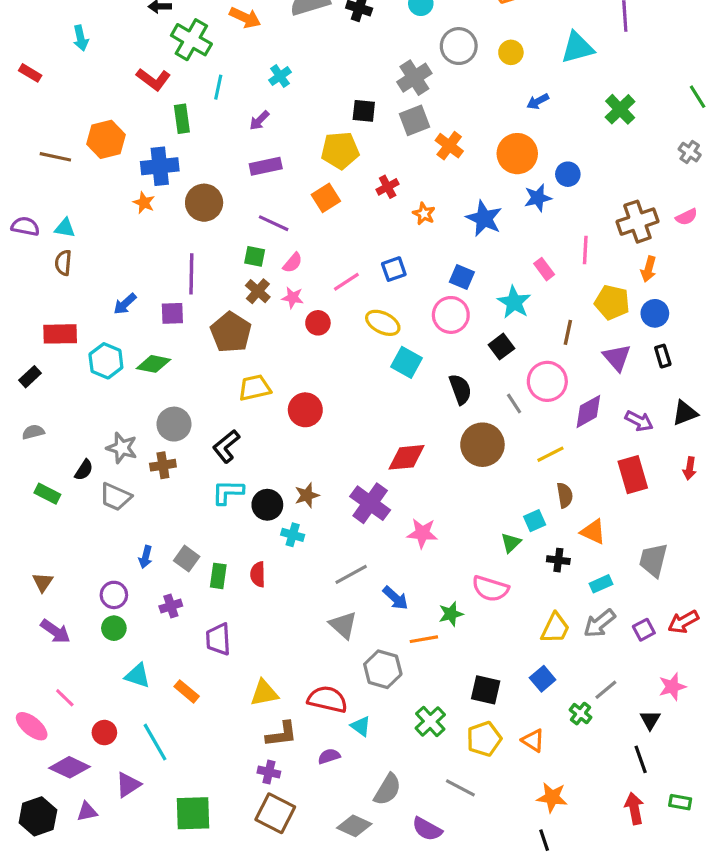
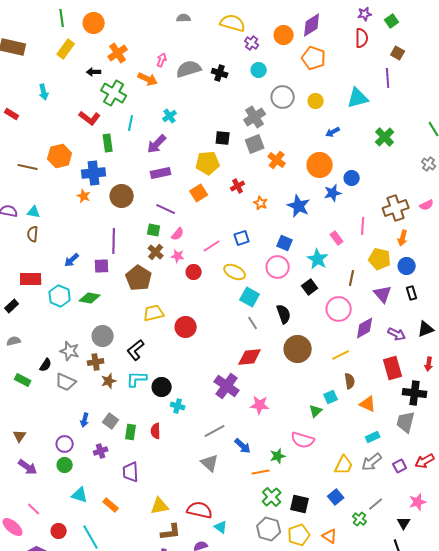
purple arrow: (259, 120) -> (157, 144), size x1.5
gray line: (514, 404) -> (253, 323), moved
brown star: (307, 495) -> (109, 381), moved
black cross: (558, 560) -> (415, 393), moved, size x1.6
gray hexagon: (383, 669) -> (269, 529), moved
green cross: (430, 721) -> (272, 497), moved

